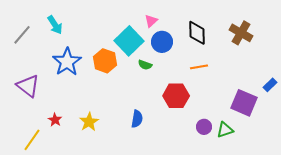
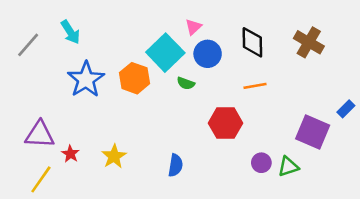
purple triangle: (28, 86) -> (40, 135), moved, turned -35
blue semicircle: (137, 119) -> (176, 165), moved

